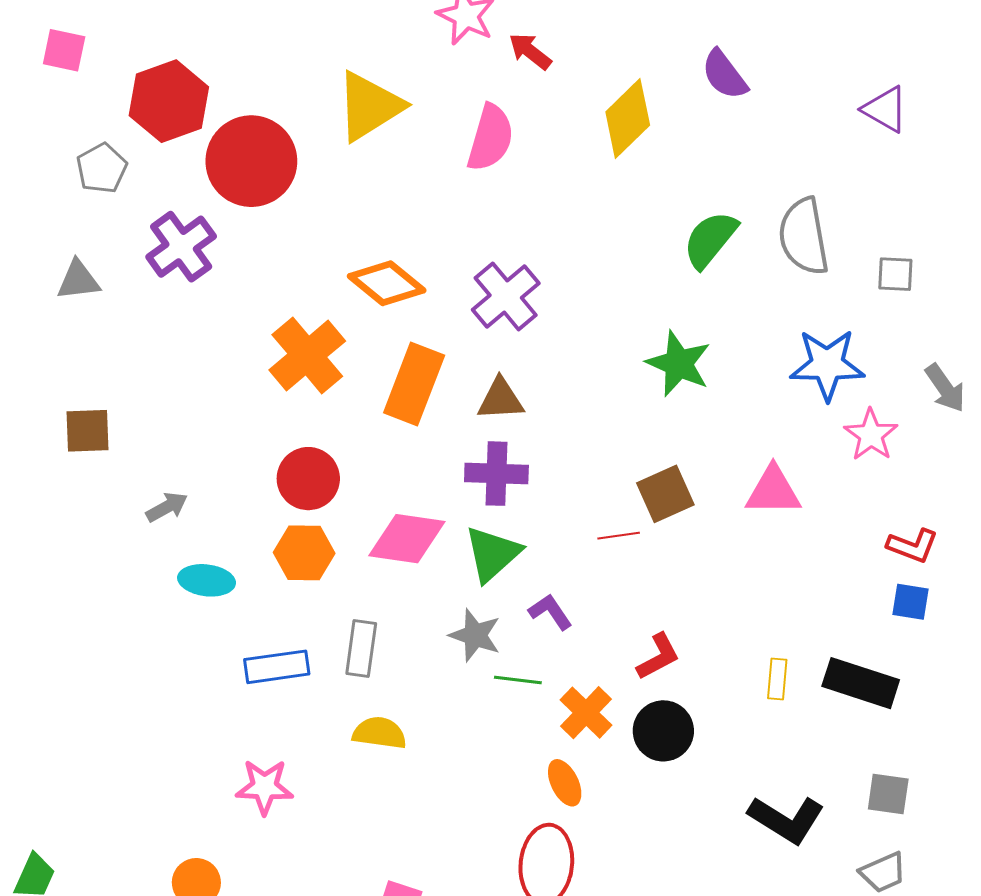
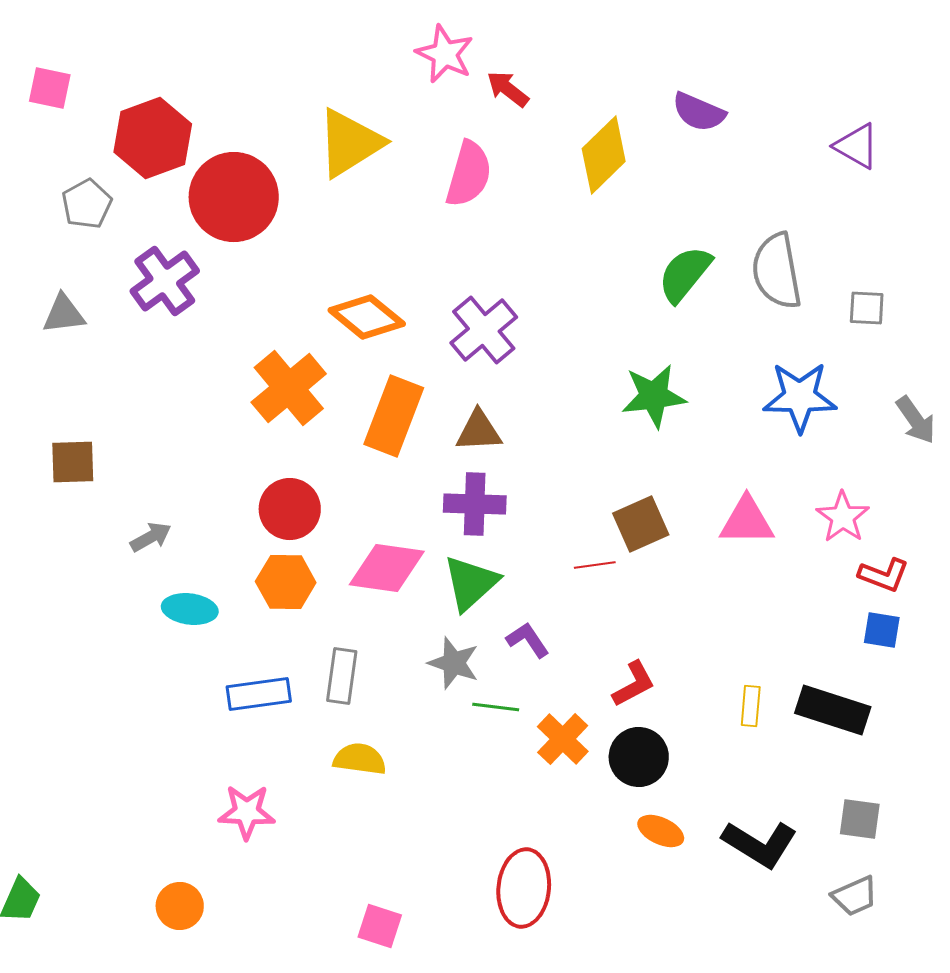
purple semicircle: (724, 75) -> (699, 112), turned -30
green star: (679, 364) -> (654, 396), turned -30
pink star: (871, 435) -> (843, 517), moved
orange ellipse: (565, 783) -> (661, 831), moved, turned -39

